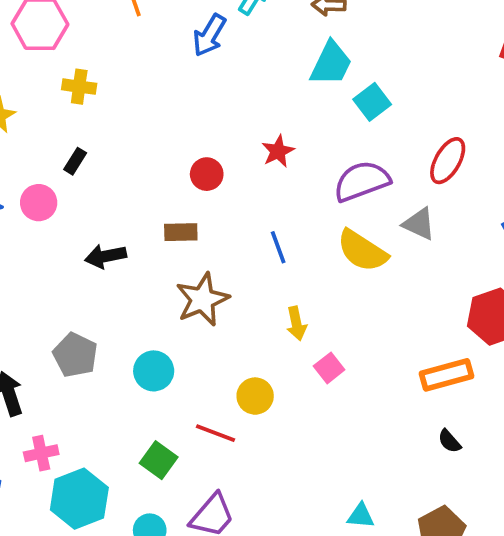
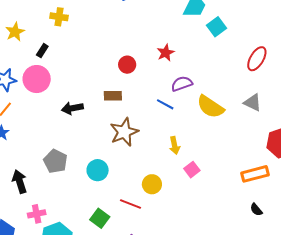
black rectangle: (75, 161) -> (42, 51), moved
purple semicircle: (362, 181) -> (182, 84), moved, size x0.7
pink circle: (39, 203) -> (37, 79), size x1.4
gray triangle: (419, 224) -> (253, 103), moved
blue line: (278, 247) -> (165, 104), turned -42

